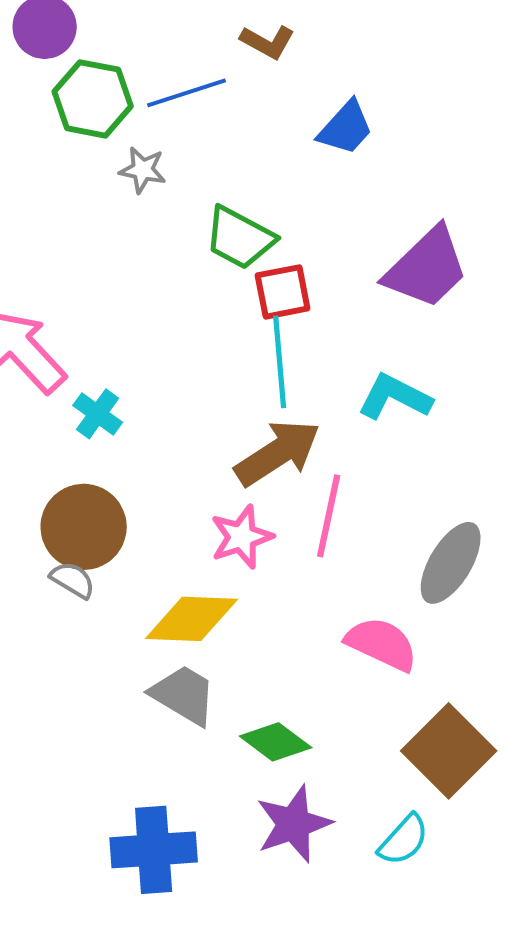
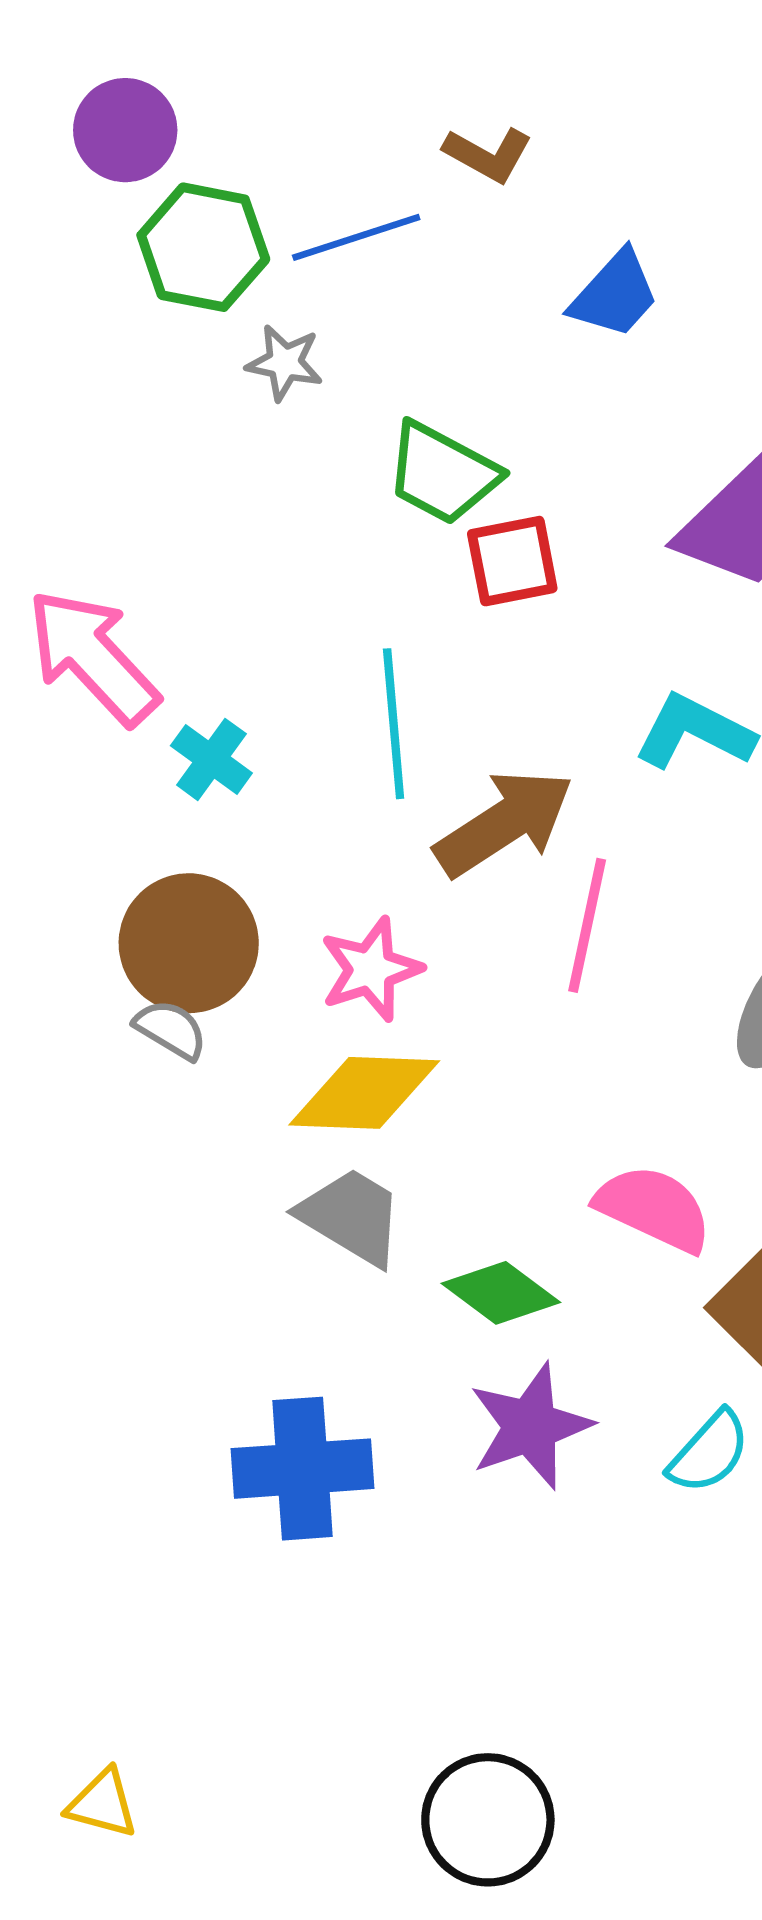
cyan line: (280, 362) -> (394, 724), moved
pink star: (242, 537) -> (371, 969), moved
pink semicircle: (382, 644) -> (654, 1208), moved

